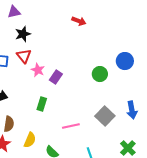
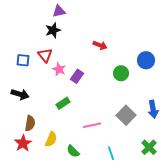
purple triangle: (14, 12) -> (59, 11), moved
red arrow: (79, 21) -> (100, 45), moved
black star: (23, 34) -> (53, 30), moved
green rectangle: (42, 104) -> (63, 103), turned 40

